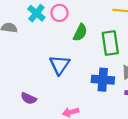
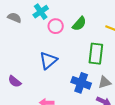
pink circle: (59, 13) -> (56, 26), moved
green semicircle: (80, 33) -> (79, 24), moved

